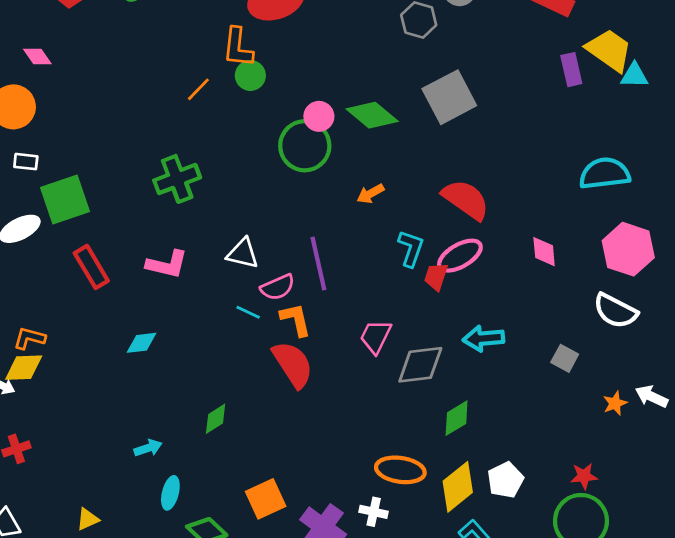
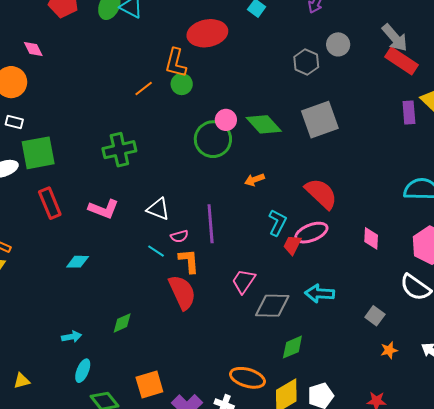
pink semicircle: (278, 287) -> (179, 236), size x0.7
orange star: (615, 403) -> (389, 350), moved

